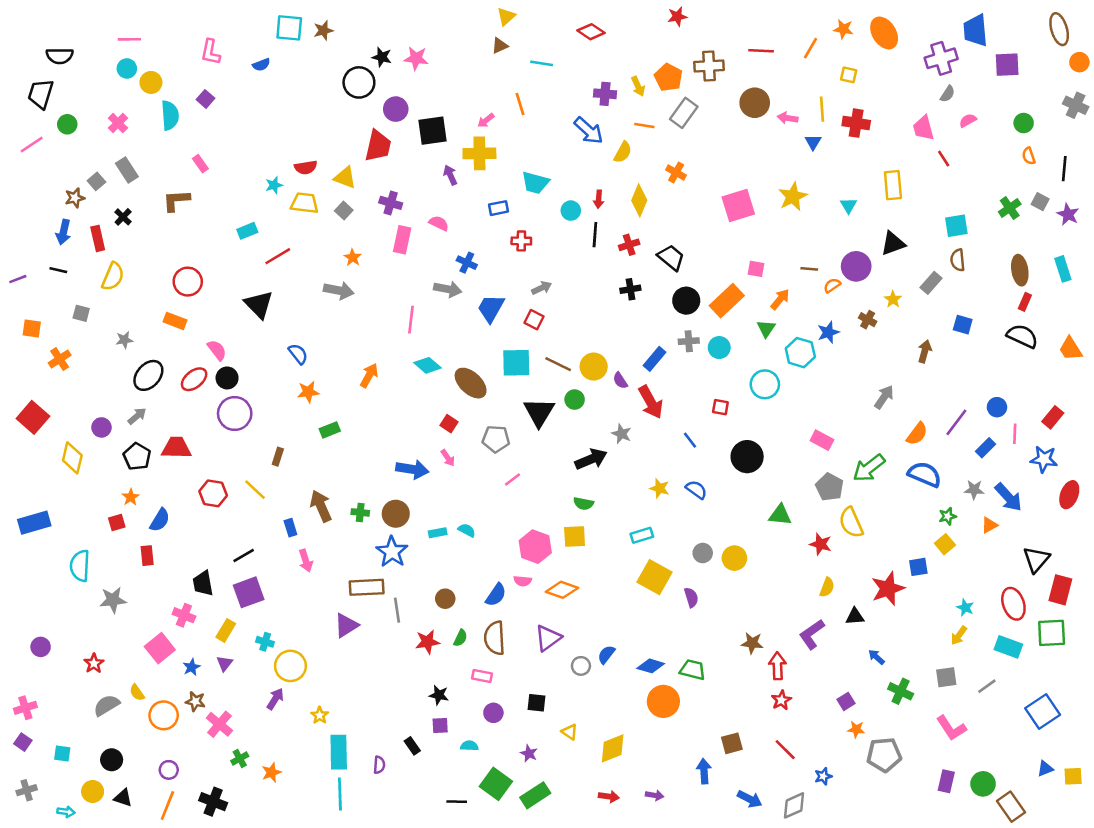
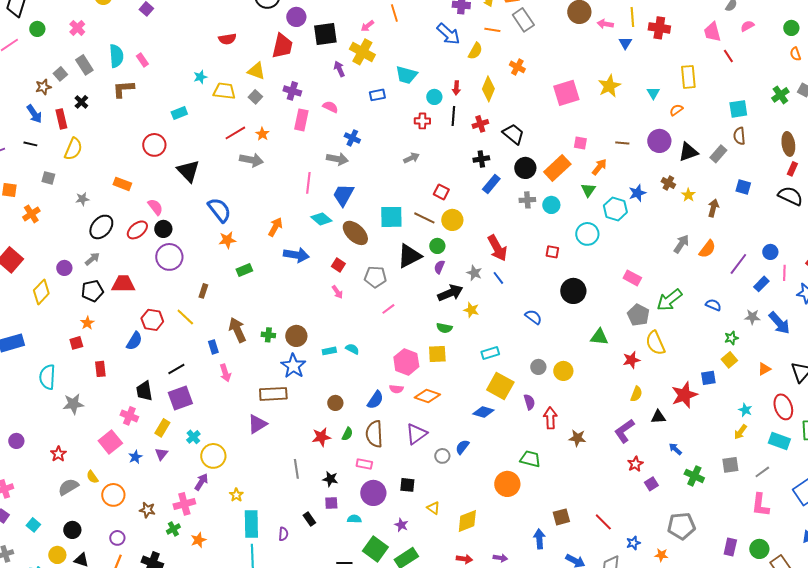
gray rectangle: (684, 113) -> (523, 20), turned -70
cyan semicircle: (170, 115) -> (116, 56), moved
yellow cross: (479, 153) -> (362, 52), turned 30
red semicircle: (306, 167) -> (227, 39), moved
blue arrow: (63, 232) -> (34, 114), turned -48
red cross: (521, 241) -> (422, 121), moved
black triangle: (893, 244) -> (688, 152), moved
red line: (278, 256) -> (235, 133), moved
red circle: (188, 282) -> (154, 145), moved
orange semicircle: (832, 285) -> (676, 110), moved
yellow star: (893, 299) -> (688, 195), moved
blue trapezoid: (491, 308) -> (343, 195), moved
red square: (534, 320) -> (441, 192), moved
blue semicircle: (298, 354) -> (219, 210), size x1.5
blue rectangle: (654, 359) -> (491, 184), moved
purple semicircle: (620, 381) -> (439, 267), moved, turned 56
black triangle: (539, 412) -> (409, 256), turned 32
orange semicircle: (917, 434) -> (707, 249), moved
blue line: (690, 440) -> (498, 278), moved
black pentagon: (137, 457) -> (92, 291), turned 30
yellow diamond: (72, 458) -> (41, 292), turned 30
blue arrow: (412, 469) -> (296, 255), moved
blue semicircle: (925, 474) -> (713, 305), size x0.6
yellow star: (660, 488) -> (471, 310), moved
blue semicircle: (160, 520) -> (134, 341), moved
orange triangle: (989, 525) -> (764, 369), moved
red star: (821, 544) -> (631, 360), turned -30
gray line: (397, 610) -> (296, 469), moved
cyan cross: (265, 642) -> (193, 437), turned 32
blue diamond: (651, 666) -> (483, 412), moved
red arrow: (778, 666) -> (550, 418), moved
red star: (781, 700) -> (635, 464), moved
brown star: (195, 701) -> (147, 510), moved
purple circle: (493, 713) -> (373, 493), size x1.6
pink cross: (219, 724) -> (184, 504), moved, turned 35
pink L-shape: (951, 728) -> (760, 505), moved, turned 40
orange star: (856, 729) -> (661, 555), moved
cyan square: (62, 753) -> (33, 525), turned 32

